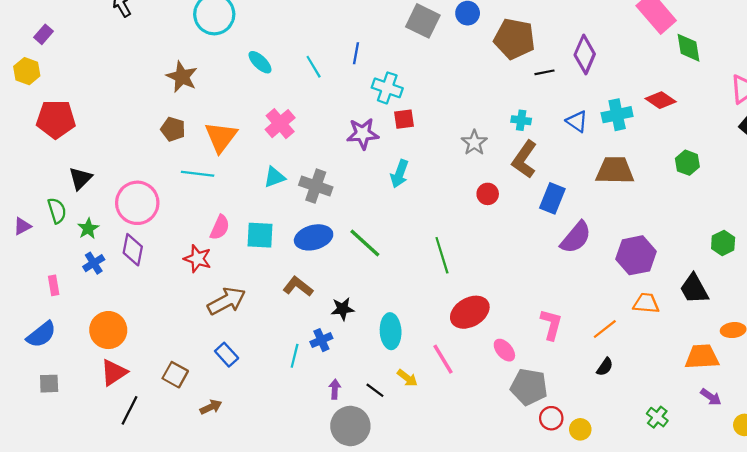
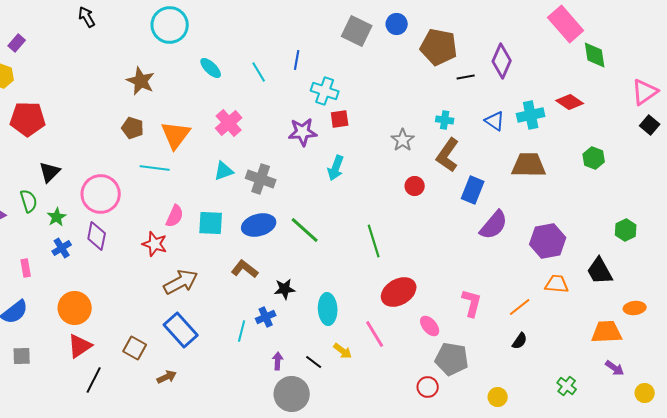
blue rectangle: (227, 355) -> (181, 330), size x1.6
red circle: (551, 418) -> (428, 387), moved

